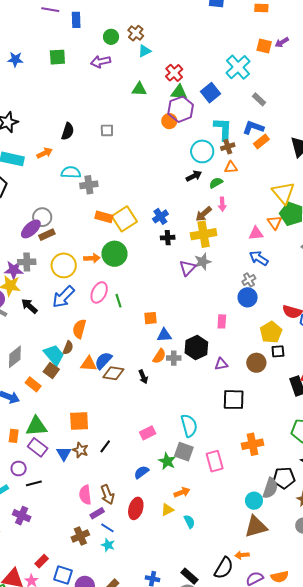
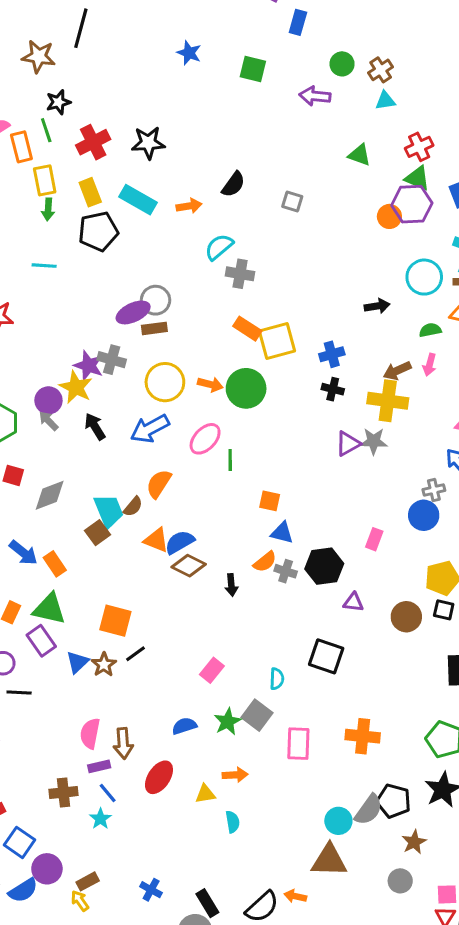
cyan semicircle: (71, 172) -> (219, 247), turned -60
black arrow: (194, 176) -> (377, 306), moved
orange rectangle: (33, 384) -> (55, 564), moved
black square: (234, 400) -> (326, 656), moved
cyan semicircle: (189, 426) -> (277, 679), size x0.6
pink rectangle: (148, 433) -> (212, 670), turned -42
black line: (105, 446) -> (136, 654), moved

